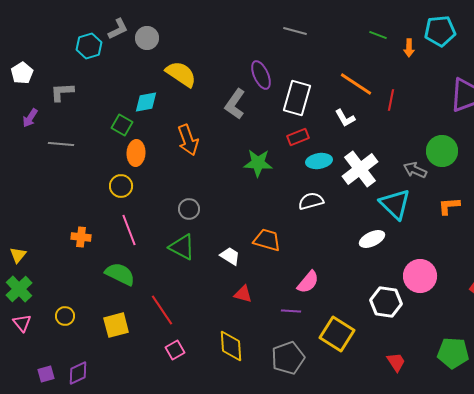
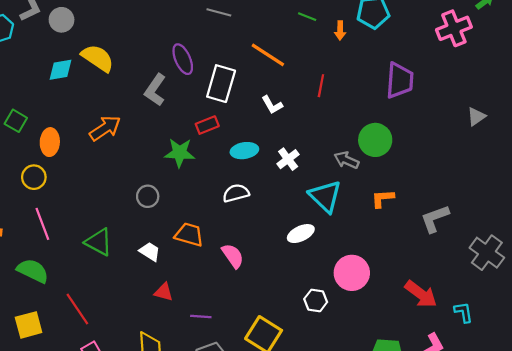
orange line: (356, 84) -> (268, 55), moved
cyan diamond: (146, 102) -> (60, 70), moved
green square: (122, 125) -> (16, 121), moved
red rectangle: (298, 137) -> (207, 125), moved
orange arrow: (188, 140) -> (105, 128), turned -104
white cross: (360, 169) -> (288, 159), size x0.6
gray circle: (189, 209) -> (148, 196), moved
pink semicircle: (308, 282) -> (233, 256), moved, turned -75
white hexagon: (386, 302) -> (316, 301), size x0.7
purple line: (291, 311) -> (201, 316), moved

